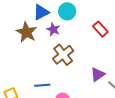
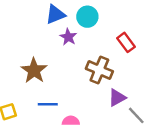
brown star: (26, 32) -> (34, 71), moved
brown cross: (63, 55) -> (99, 70), moved, turned -35

